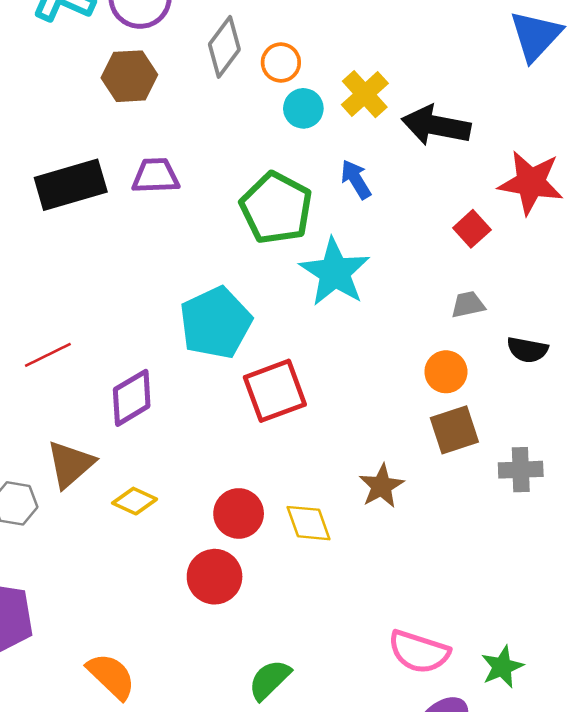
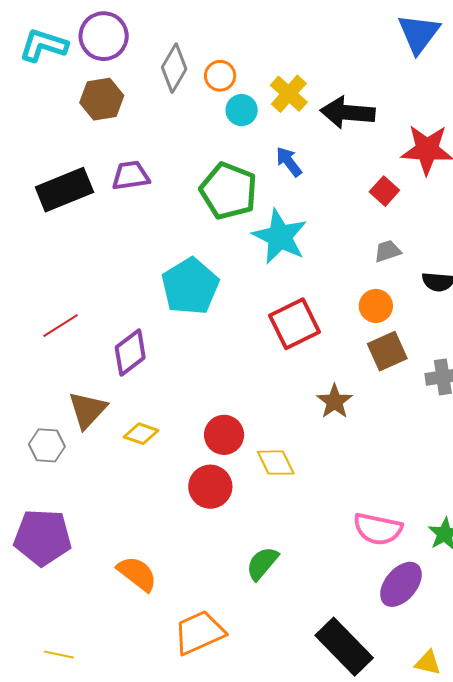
red square: (275, 391) -> (295, 324), moved
yellow diamond: (309, 523) -> (276, 463), moved

